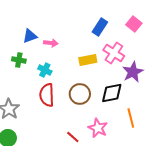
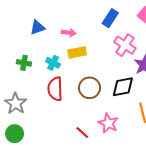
pink arrow: (51, 43) -> (69, 33), moved
green cross: (19, 60) -> (24, 63), moved
yellow rectangle: (88, 60) -> (77, 52), moved

